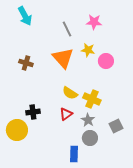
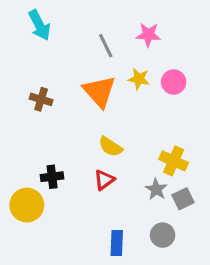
pink circle: (106, 61) -> (174, 82), moved
yellow cross: (92, 99) -> (174, 161), moved
gray star: (88, 120) -> (156, 189), moved
gray circle: (90, 138) -> (163, 235), moved

